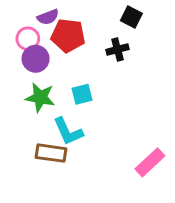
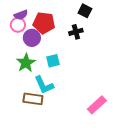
purple semicircle: (48, 17) -> (21, 15), moved
purple circle: (36, 59) -> (32, 38), moved
green star: (40, 97) -> (26, 63), turned 30

